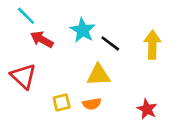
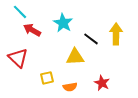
black line: (110, 43) -> (91, 39), moved
orange semicircle: (92, 104) -> (70, 87), moved
red star: (147, 109) -> (102, 83), moved

